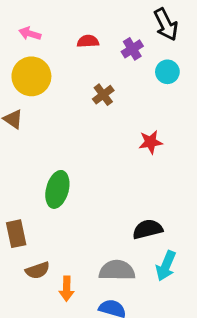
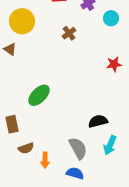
red star: (151, 142) -> (114, 64), moved
green ellipse: (57, 189) -> (39, 95), turned 30
gray semicircle: (117, 270) -> (78, 148), turned 60

